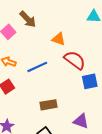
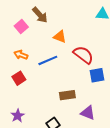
orange triangle: (59, 39) -> (60, 37), moved
brown rectangle: (48, 105) -> (67, 95), moved

